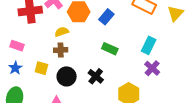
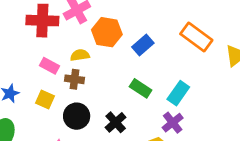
cyan rectangle: (149, 45) -> (178, 93), moved
pink rectangle: (17, 46) -> (49, 66), moved
purple cross: (152, 68) -> (173, 123), moved

